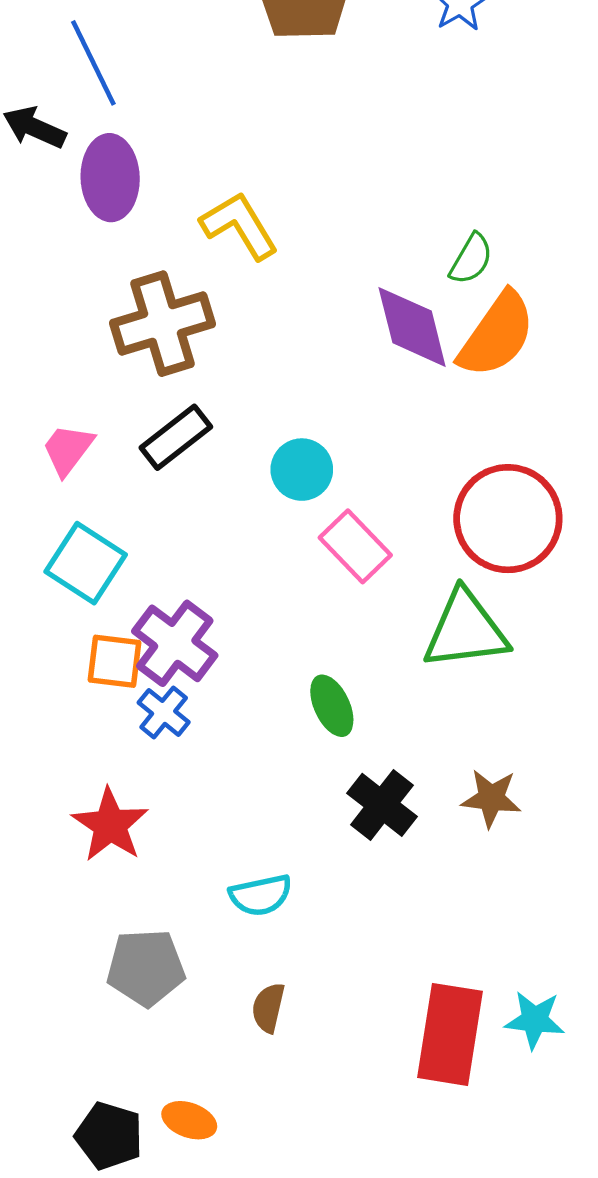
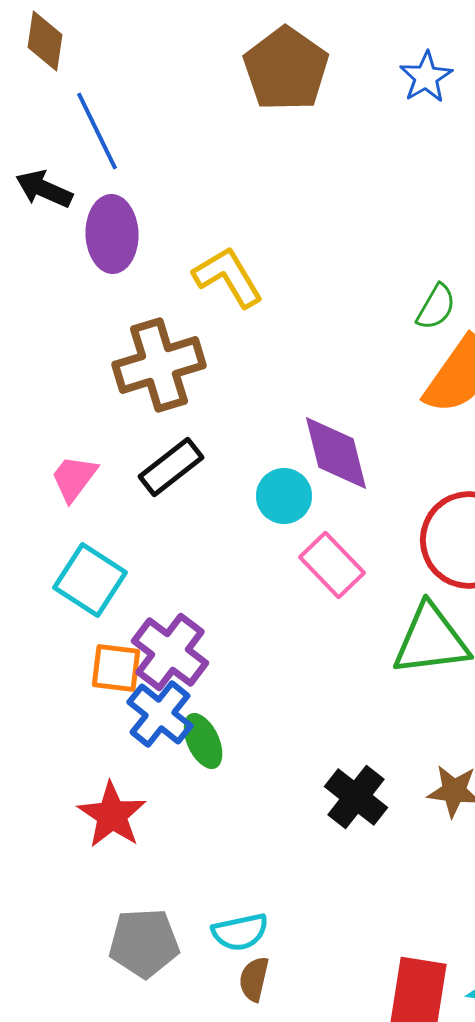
purple diamond: (412, 327) -> (336, 453), moved
green ellipse: (332, 706) -> (203, 741), moved
blue cross: (164, 712) -> (160, 714), size x1.4
cyan semicircle: (261, 895) -> (240, 932), moved

